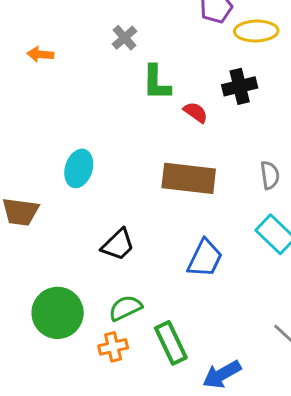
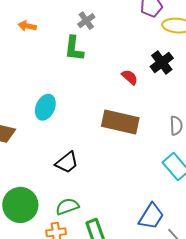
green L-shape: (156, 83) -> (74, 49), moved
black cross: (240, 86) -> (162, 62), turned -30
blue trapezoid: (205, 258) -> (151, 216), moved

